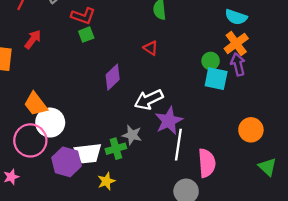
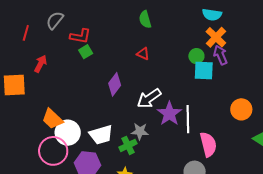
white line: (178, 145) -> (188, 119), moved
white trapezoid: (88, 153) -> (101, 135), moved

